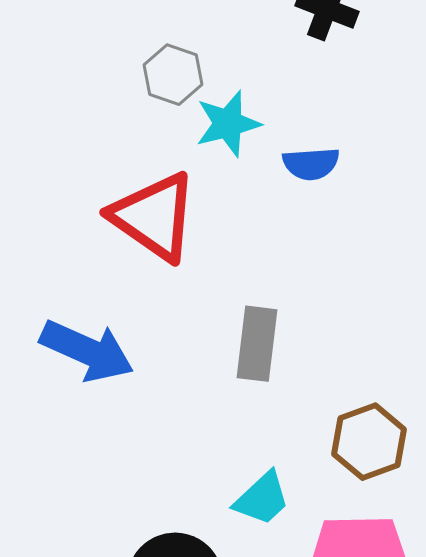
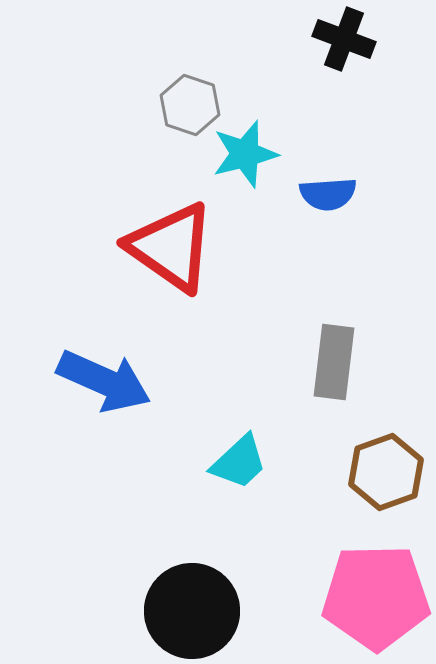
gray rectangle: (257, 344) -> (334, 362), moved
cyan trapezoid: (262, 499) -> (239, 462), moved

